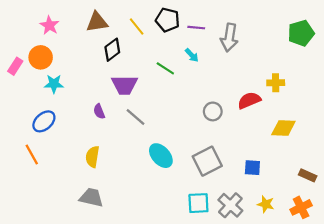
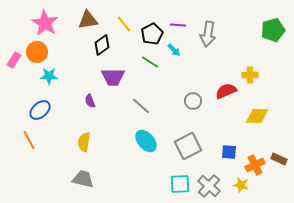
black pentagon: (168, 20) -> (152, 34), moved, turned 30
pink star: (49, 25) -> (45, 23), size x1.5
gray line: (136, 117) -> (141, 106), moved
orange cross: (301, 207) -> (255, 165), moved

